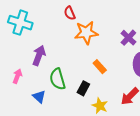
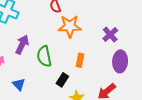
orange rectangle: (100, 67) -> (80, 60), turned 48
green semicircle: (58, 79) -> (44, 56), moved

